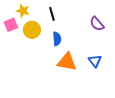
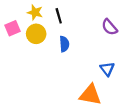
yellow star: (23, 11) -> (35, 12), moved
orange triangle: (67, 62) -> (90, 95), moved

